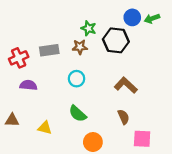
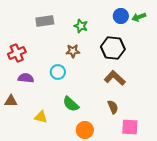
black hexagon: (116, 40) -> (113, 48), moved
brown star: (80, 47) -> (73, 51), moved
gray rectangle: (49, 50) -> (45, 21), moved
cyan circle: (77, 79) -> (58, 72), moved
brown triangle: (12, 120) -> (11, 101), moved

